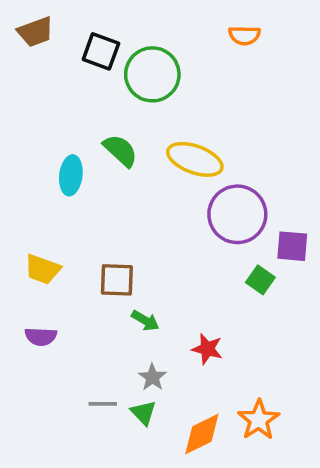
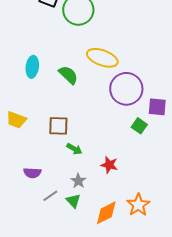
green semicircle: (120, 151) -> (68, 75), moved
purple semicircle: (41, 337) -> (32, 173), moved
gray line: (103, 404) -> (50, 196), turned -35

